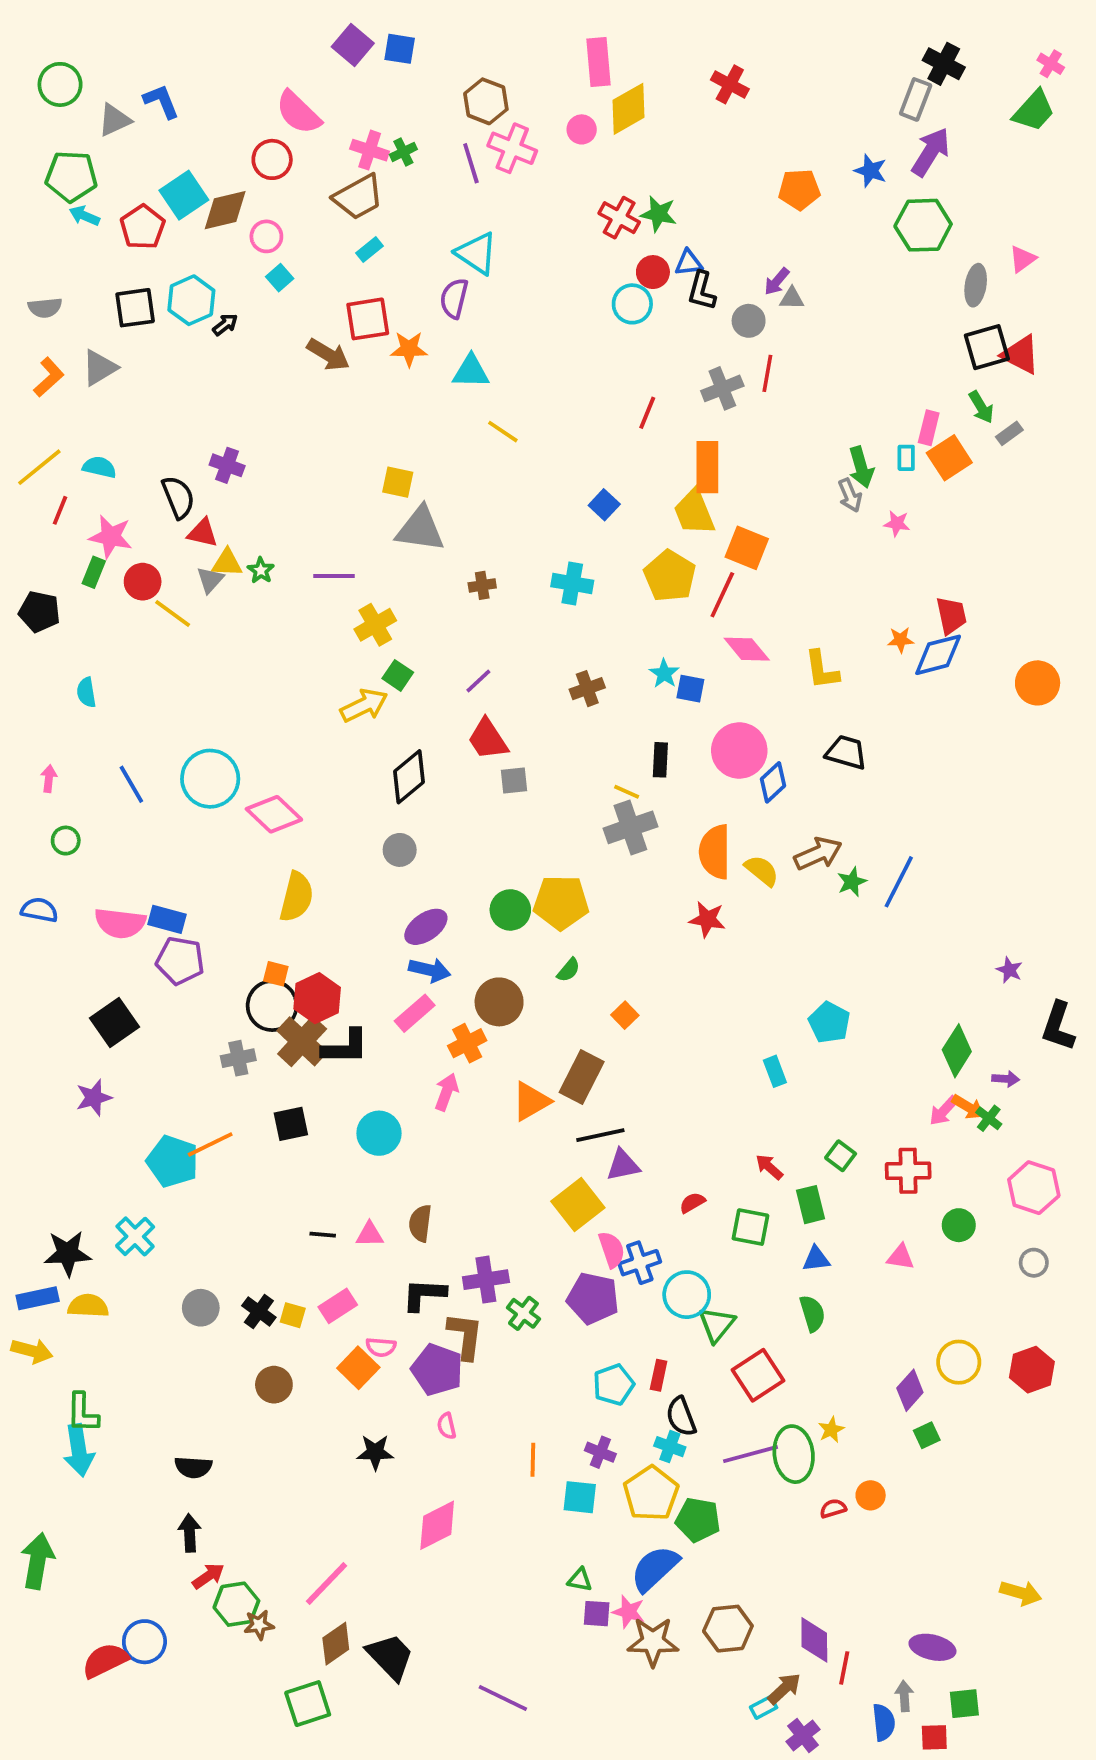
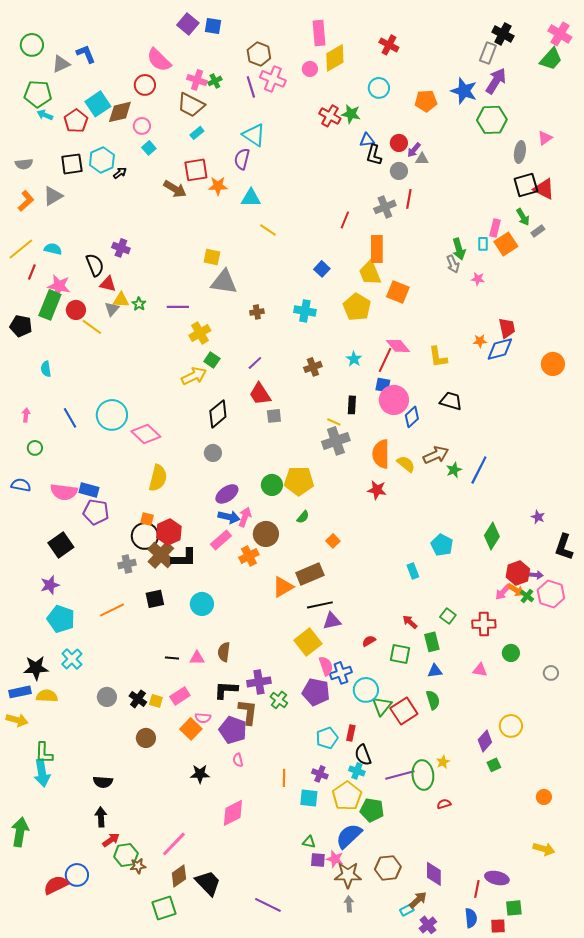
pink cross: (1051, 64) -> (560, 34), size x1.6
blue star: (871, 171) -> (464, 91), size x1.5
brown trapezoid: (358, 197) -> (191, 105), turned 56
red circle: (653, 272) -> (399, 143), moved
cyan circle: (632, 304) -> (379, 88), moved
green rectangle: (94, 572) -> (50, 305), size x1.8
red line: (722, 595) -> (385, 360), moved
blue square: (690, 689) -> (383, 385), moved
green diamond: (957, 1051) -> (492, 536), moved
brown rectangle: (582, 1077) -> (310, 574), turned 40
pink arrow: (447, 1092) -> (245, 517), moved
cyan pentagon: (173, 1161) -> (61, 619), moved
pink hexagon: (1034, 1188) -> (551, 594), moved
red hexagon: (1032, 1370) -> (518, 573), moved
red square: (758, 1375) -> (404, 711), moved
orange circle: (871, 1495) -> (544, 797), moved
red line: (844, 1668) -> (477, 889), moved
gray arrow: (904, 1696) -> (349, 904), moved

